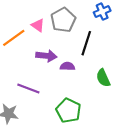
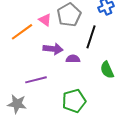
purple line: (28, 88) -> (36, 80), turned -35
green pentagon: (68, 111) -> (74, 101), turned 30

